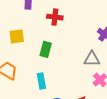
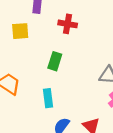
yellow square: (17, 36) -> (20, 31), moved

